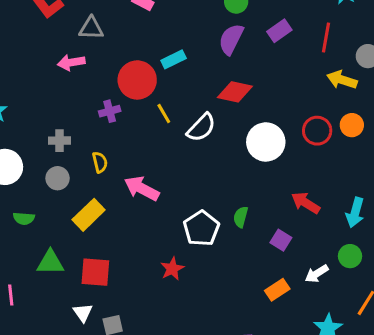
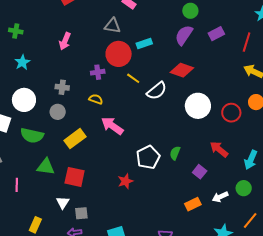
gray triangle: (91, 28) -> (112, 26), moved
pink arrow: (71, 62) -> (65, 41), moved, turned -66
yellow line: (164, 113) -> (133, 78), turned -32
red circle: (317, 131) -> (231, 113), moved
yellow semicircle: (100, 162) -> (96, 99), moved, turned -64
green semicircle: (24, 218) -> (32, 135), size x1.6

